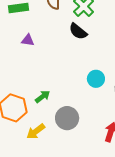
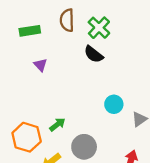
purple triangle: (28, 40) -> (40, 65), turned 40

